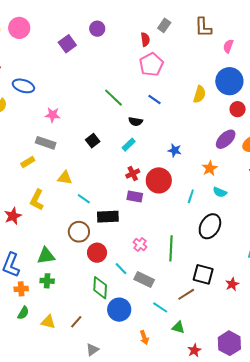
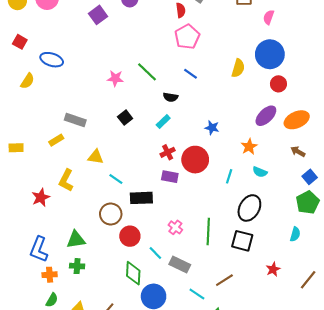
pink star: (53, 115) -> (115, 78), moved
black square: (203, 274) -> (242, 241), moved

